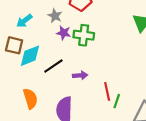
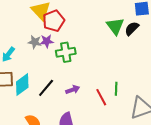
purple star: (64, 33) -> (47, 41), moved
green line: (117, 101) -> (116, 89), moved

